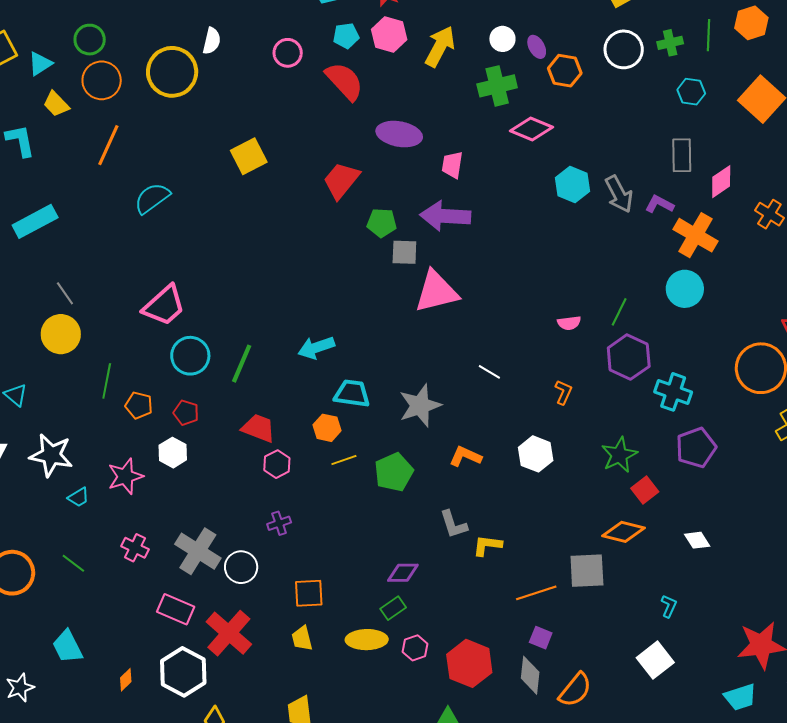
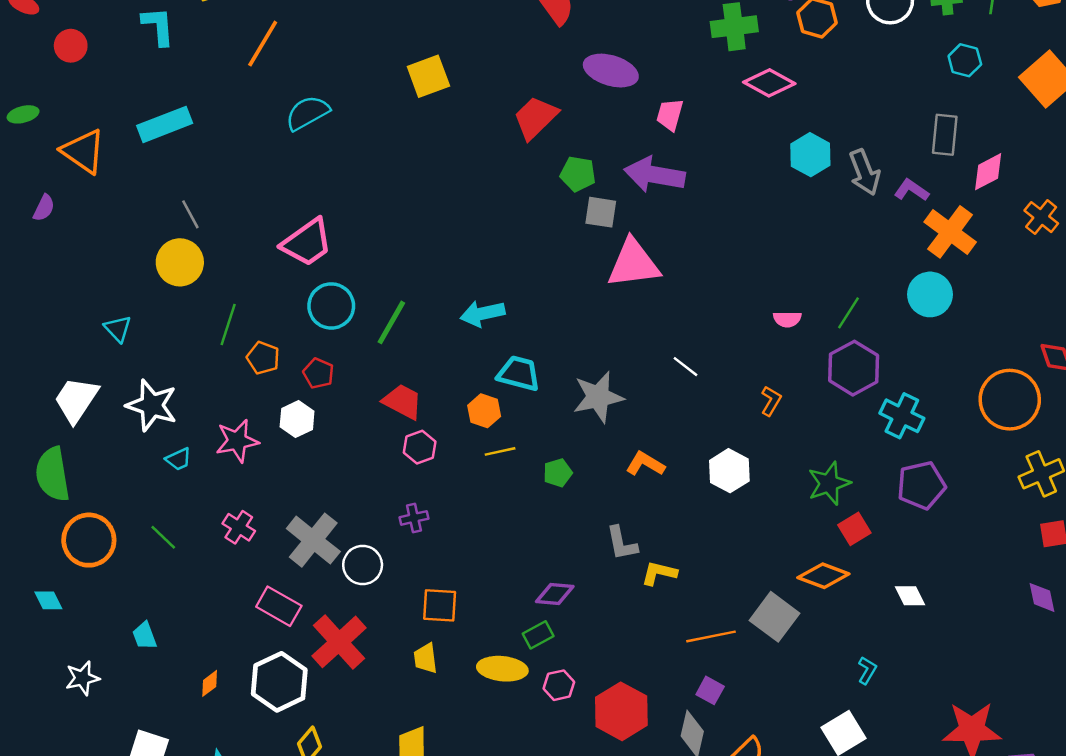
green pentagon: (394, 472) -> (558, 473), size x0.6
gray square: (587, 571) -> (774, 617), turned 33
cyan trapezoid: (67, 647) -> (145, 636), size x0.7

